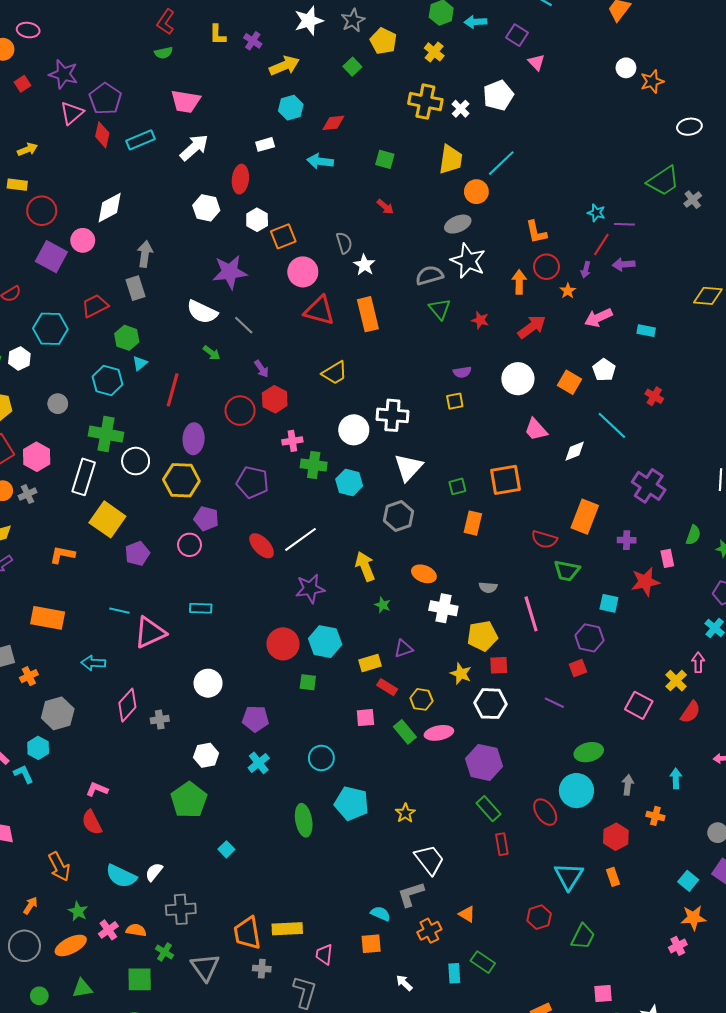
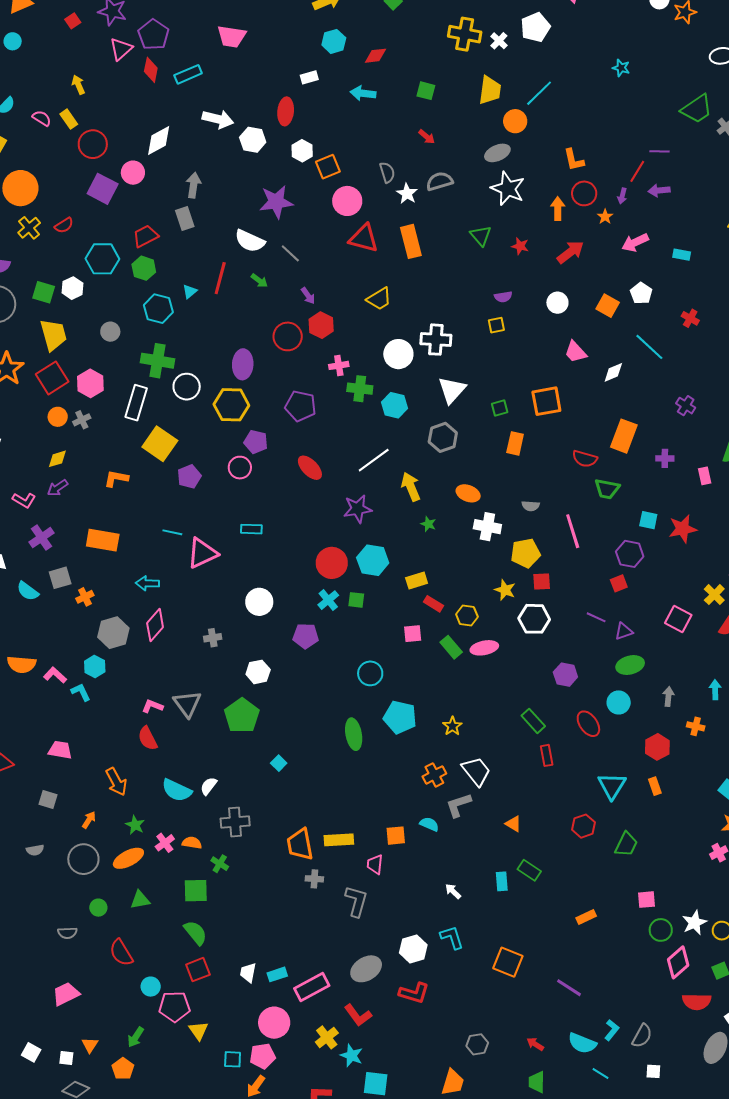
white arrow: (194, 148) -> (218, 119), moved, turned 56
yellow arrow: (28, 149) -> (78, 85), turned -90
yellow rectangle: (17, 185) -> (69, 119), turned 48
cyan star: (596, 213) -> (621, 68), moved
gray semicircle: (429, 275) -> (440, 181), moved
green hexagon: (127, 338) -> (144, 268), moved
white circle: (518, 379) -> (557, 303), size x0.7
red line: (173, 390) -> (220, 278), moved
purple cross: (649, 486) -> (686, 406), size x0.6
white line: (300, 539) -> (374, 460), moved
red star: (645, 582) -> (683, 529), moved
purple triangle: (404, 649) -> (624, 631), moved
pink diamond: (127, 705) -> (155, 625), moved
purple hexagon: (484, 762) -> (565, 675), moved, size x0.7
cyan cross: (259, 763) -> (328, 600), moved
cyan circle: (576, 791) -> (619, 702), size x0.7
orange cross: (429, 931) -> (434, 775), moved
orange square: (371, 944) -> (396, 836), moved
gray triangle: (205, 967) -> (187, 704), moved

